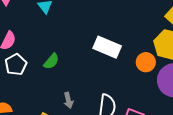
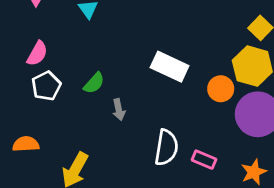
gray arrow: (68, 100) -> (119, 110), moved

